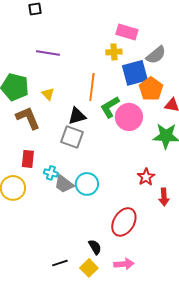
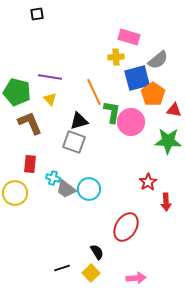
purple line: (48, 53) -> (50, 77), moved
orange line: (92, 87) -> (94, 92), turned -32
green L-shape: (110, 107) -> (112, 112), turned 130
pink arrow: (124, 264) -> (136, 278), moved

